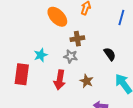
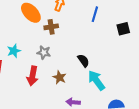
brown cross: (77, 39) -> (51, 27), moved
black semicircle: (110, 54) -> (83, 61), moved

